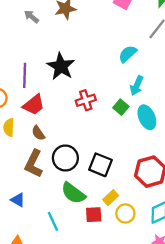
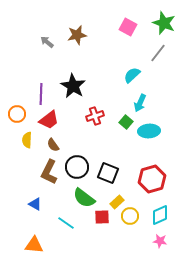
cyan ellipse: (147, 117) -> (149, 131), turned -70
cyan line: (53, 221) -> (66, 223), turned -30

